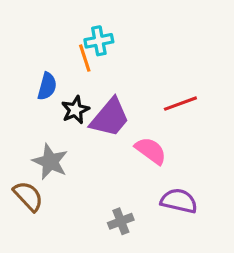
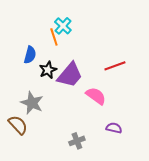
cyan cross: (99, 41) -> (63, 26), turned -36
purple semicircle: (179, 201) -> (114, 128), size x0.7

